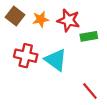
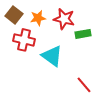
red cross: (26, 56) -> (24, 40), moved

